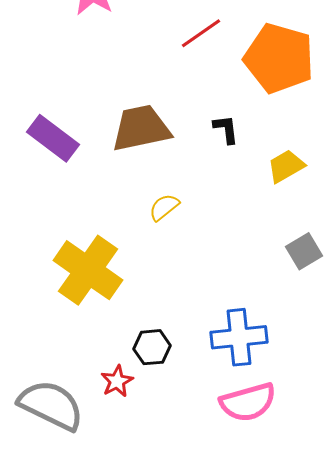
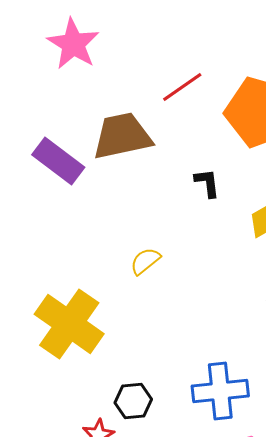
brown trapezoid: (141, 128) -> (122, 136), moved
purple rectangle: (53, 138) -> (58, 161), moved

